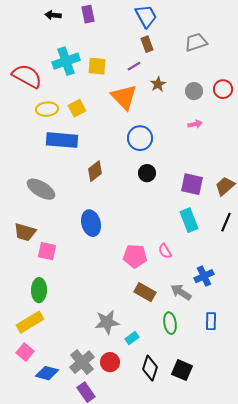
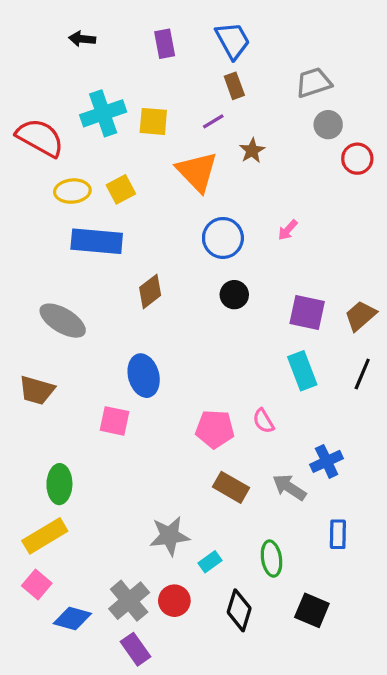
purple rectangle: (88, 14) -> (165, 44), moved
gray circle: (194, 91) -> (328, 125), moved
pink arrow: (195, 124) -> (288, 230), moved, turned 144
pink square: (47, 251) -> (114, 421), moved
green ellipse: (170, 323) -> (272, 559), moved
black square: (182, 370) -> (312, 610), moved

